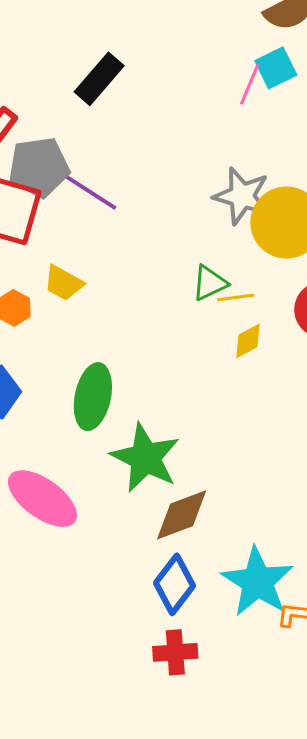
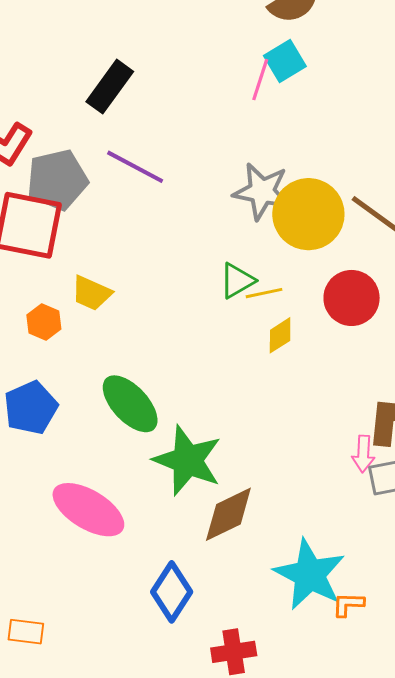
purple line: (89, 191) -> (135, 167), moved
green ellipse: (93, 397) -> (130, 404), turned -50
blue diamond: (174, 584) -> (172, 592), moved

